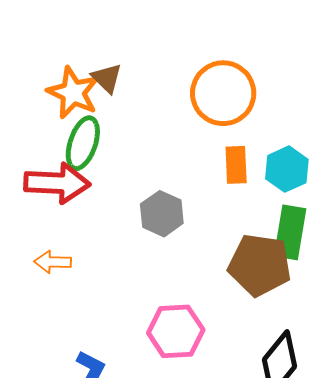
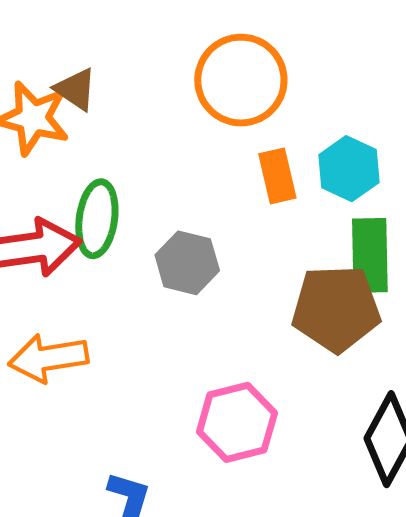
green ellipse: (83, 143) -> (97, 219), moved
orange arrow: (53, 262) -> (48, 358), size x1.5

